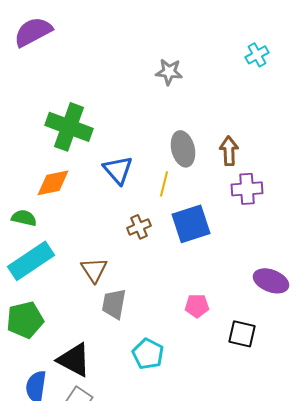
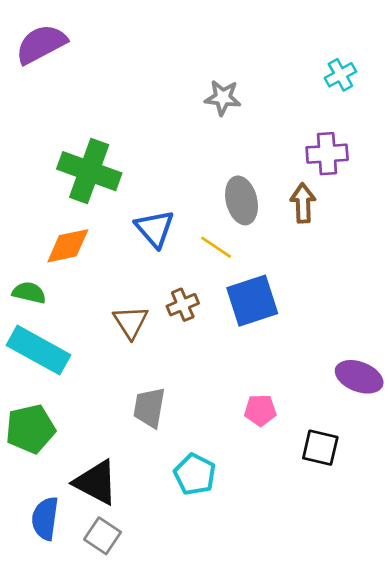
yellow line: (164, 184) -> (216, 247), turned -70
purple cross: (247, 189) -> (327, 154), moved
cyan rectangle: (31, 261) -> (38, 350), turned 63
brown triangle: (94, 270) -> (131, 322), moved

